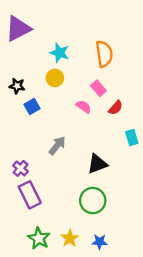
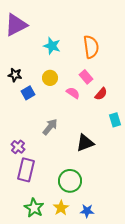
yellow circle: (55, 78) -> (50, 78), moved
purple rectangle: (30, 195) -> (26, 170), turned 40
green circle: (93, 201) -> (70, 181), moved

